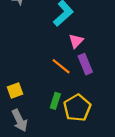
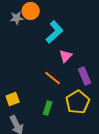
purple rectangle: (85, 64) -> (85, 76), moved
yellow pentagon: (77, 108) -> (78, 102), moved

